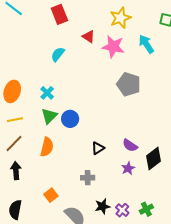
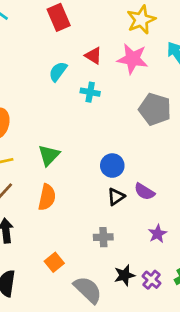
red triangle: (89, 37) -> (93, 56), moved
cyan cross: (47, 93) -> (90, 92), moved, turned -32
blue circle: (70, 119) -> (112, 166), moved
purple semicircle: (130, 145) -> (144, 192), moved
purple star: (128, 168) -> (157, 234), moved

